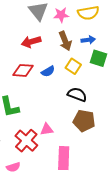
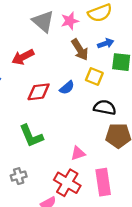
red arrow: (31, 42) -> (23, 57), moved
red cross: (26, 141) -> (67, 183), moved

